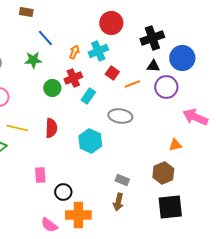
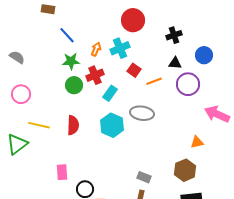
black cross: (152, 38) -> (174, 35), size x0.7
blue circle: (182, 58) -> (204, 55), size x0.7
green star: (33, 60) -> (71, 61), moved
cyan hexagon: (90, 141) -> (112, 125), moved

